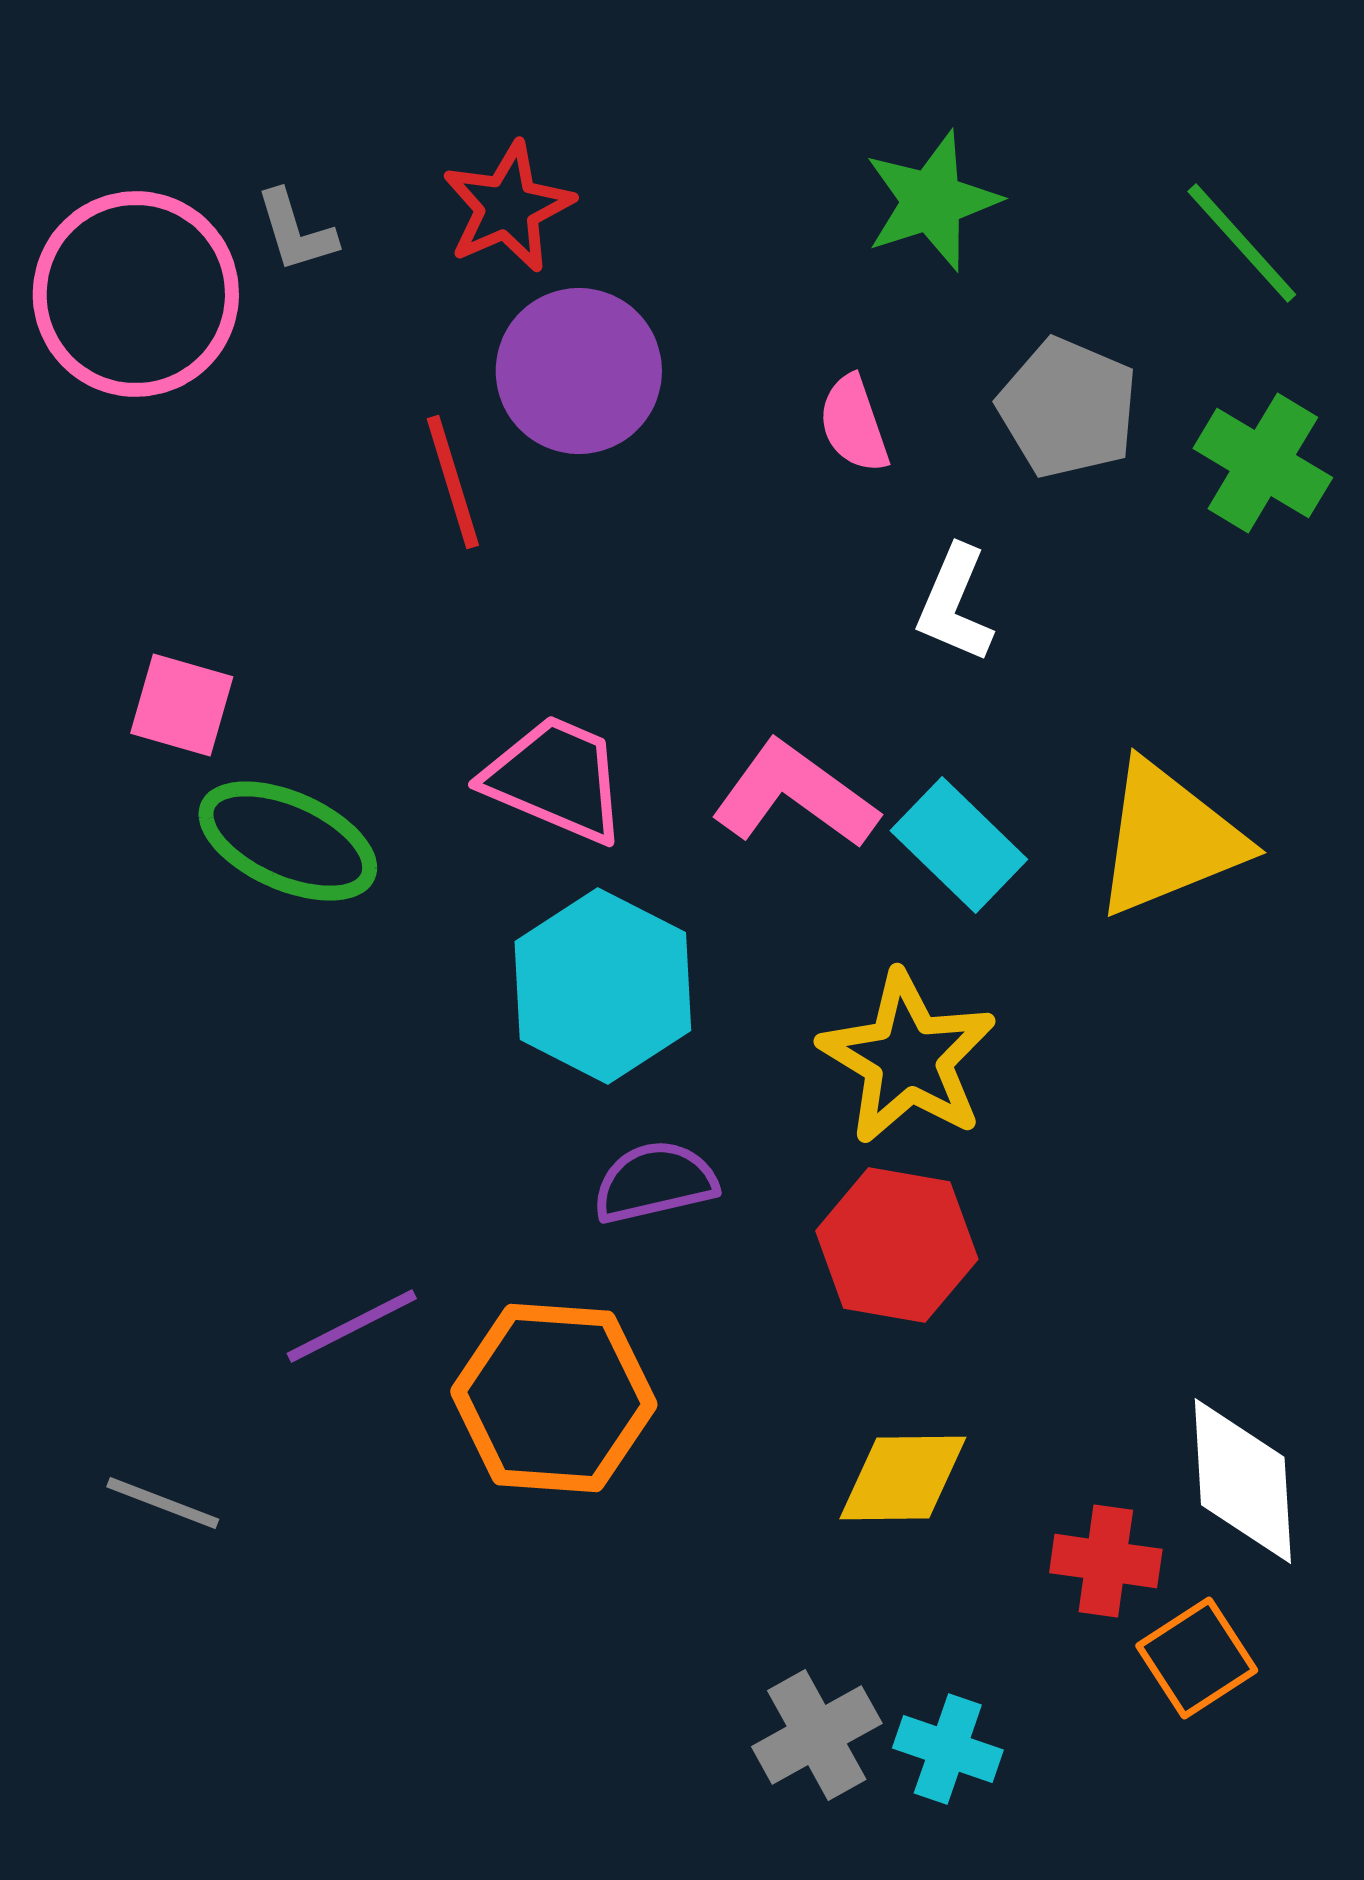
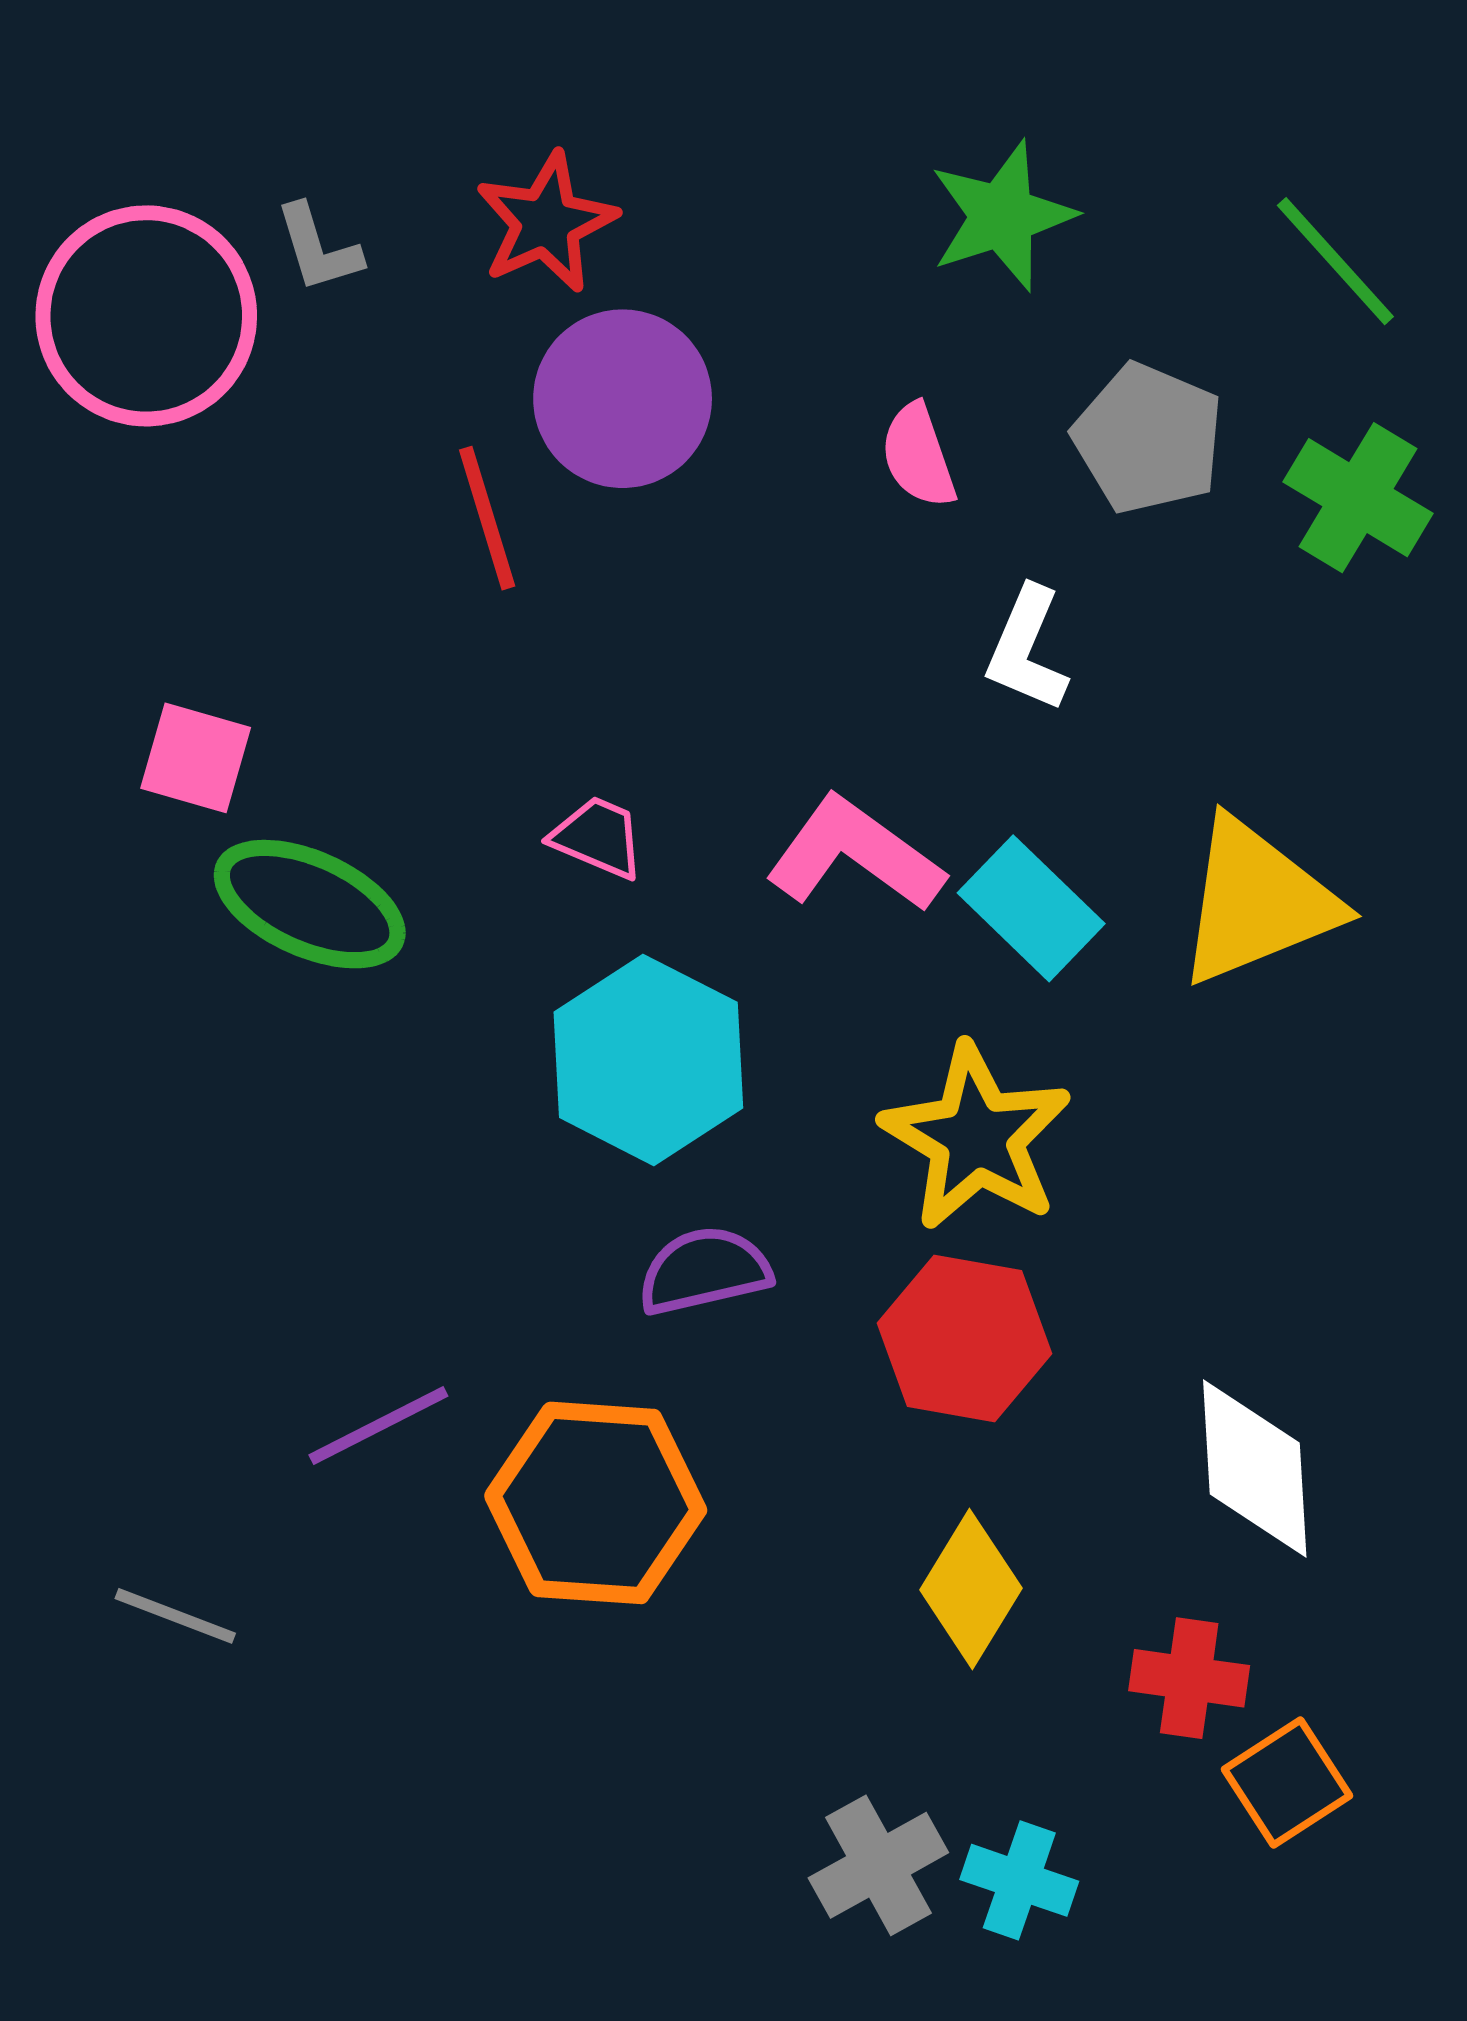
pink trapezoid: (556, 779) -> (598, 837), size x0.6
yellow diamond: (903, 1478) -> (971, 1589), turned -58
white diamond: (1243, 1481) -> (1255, 1469), moved

